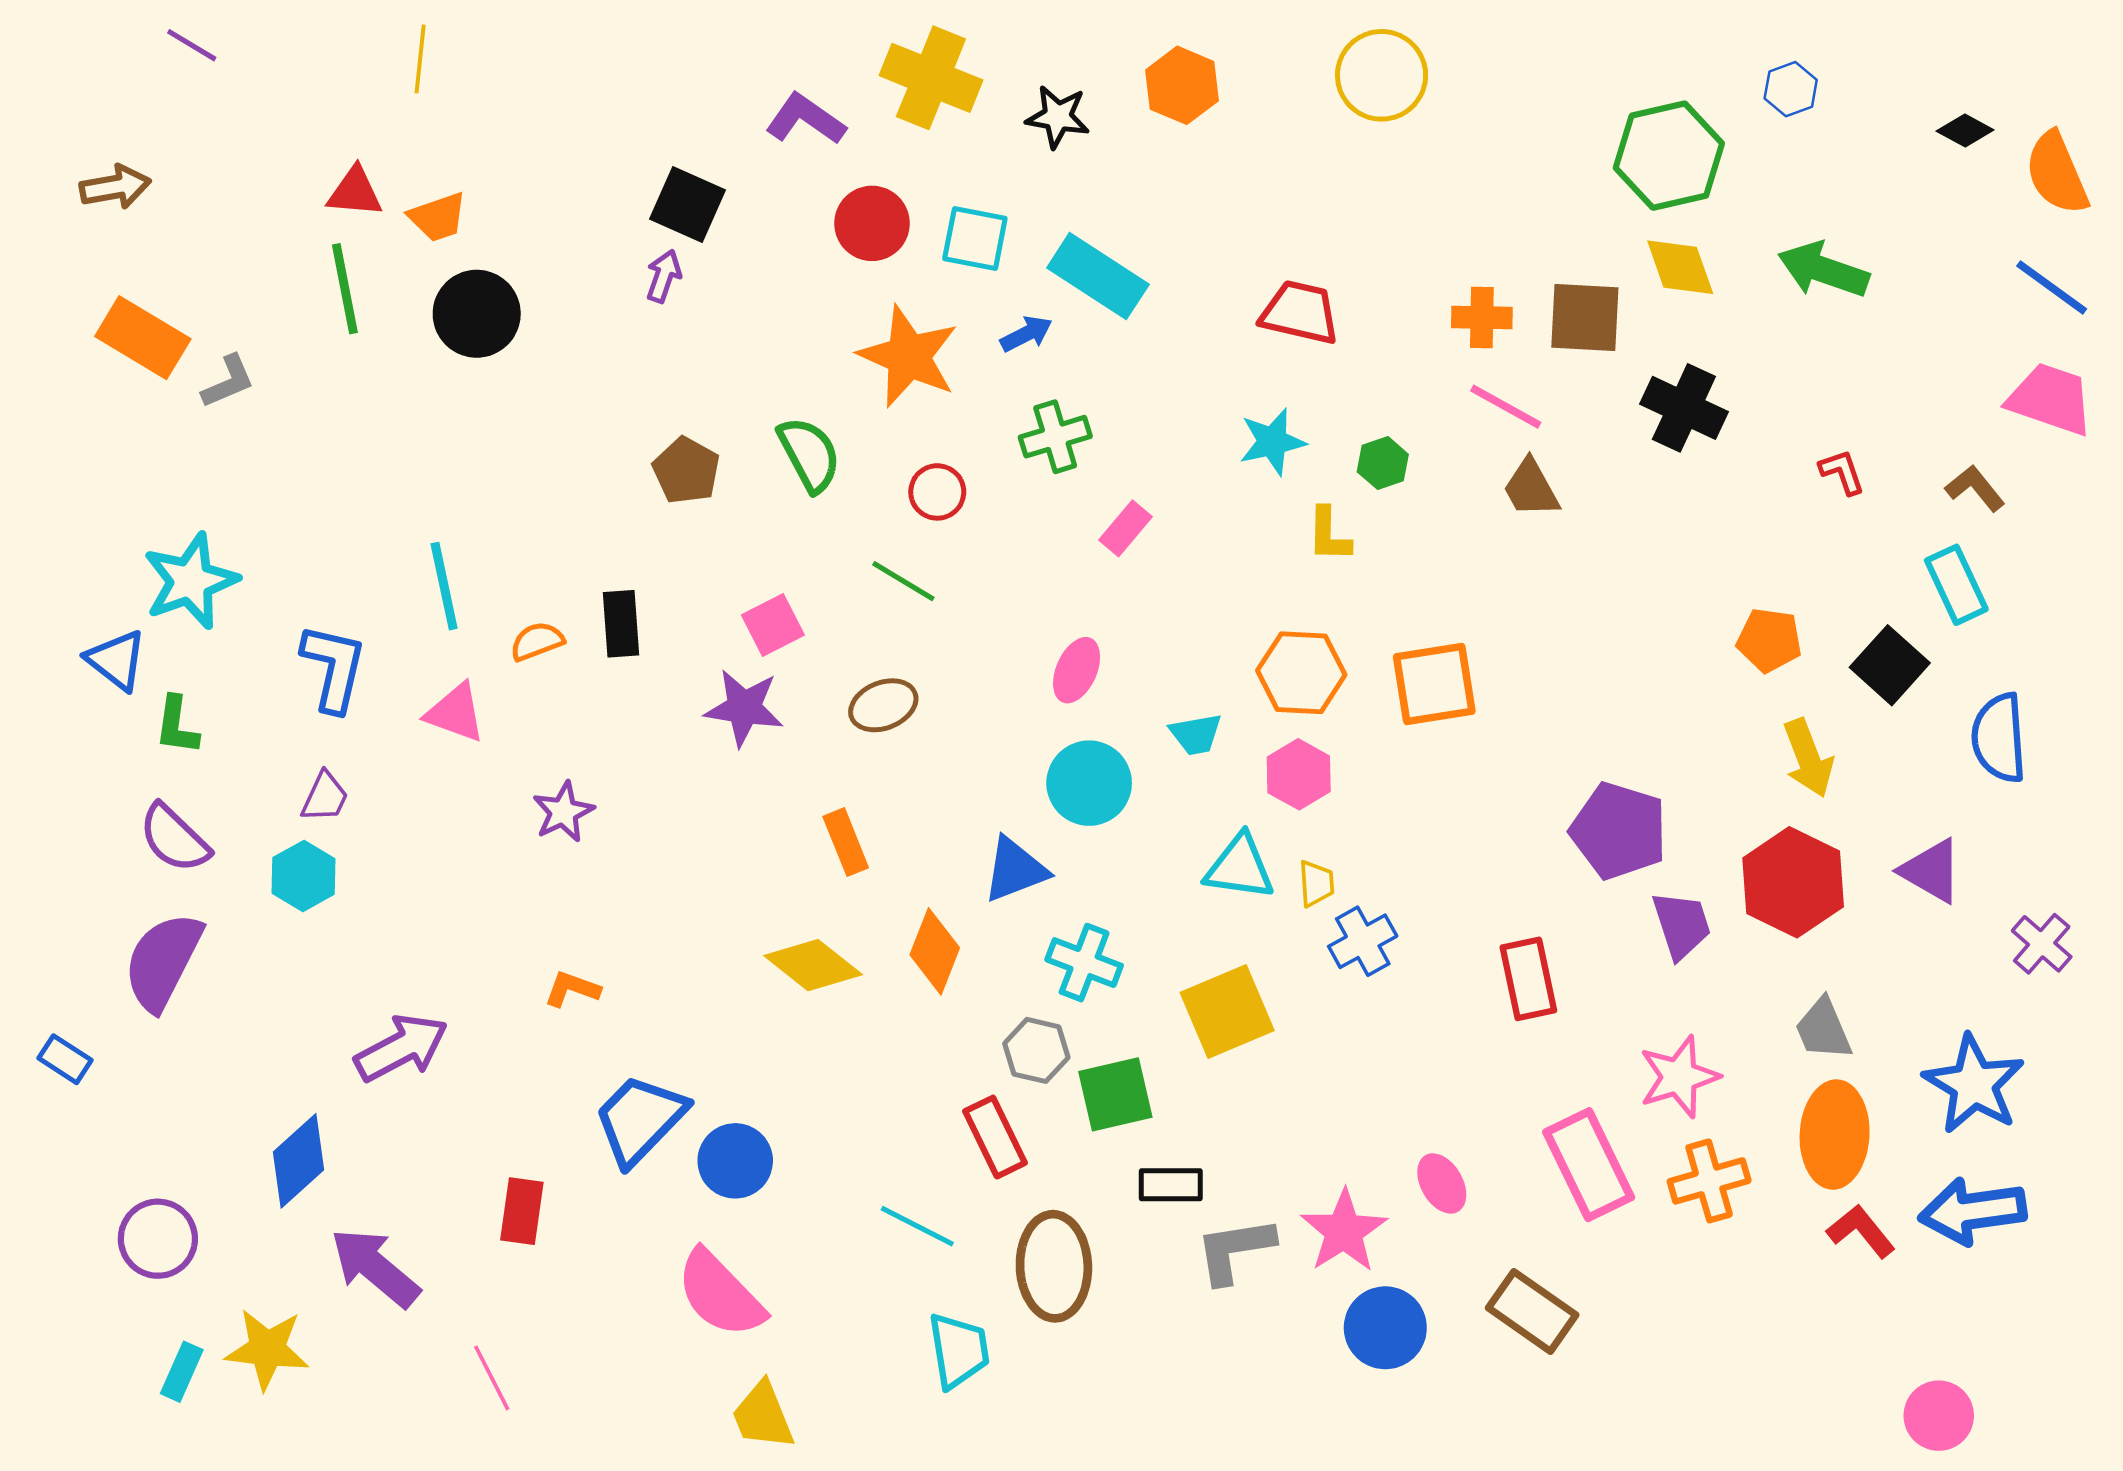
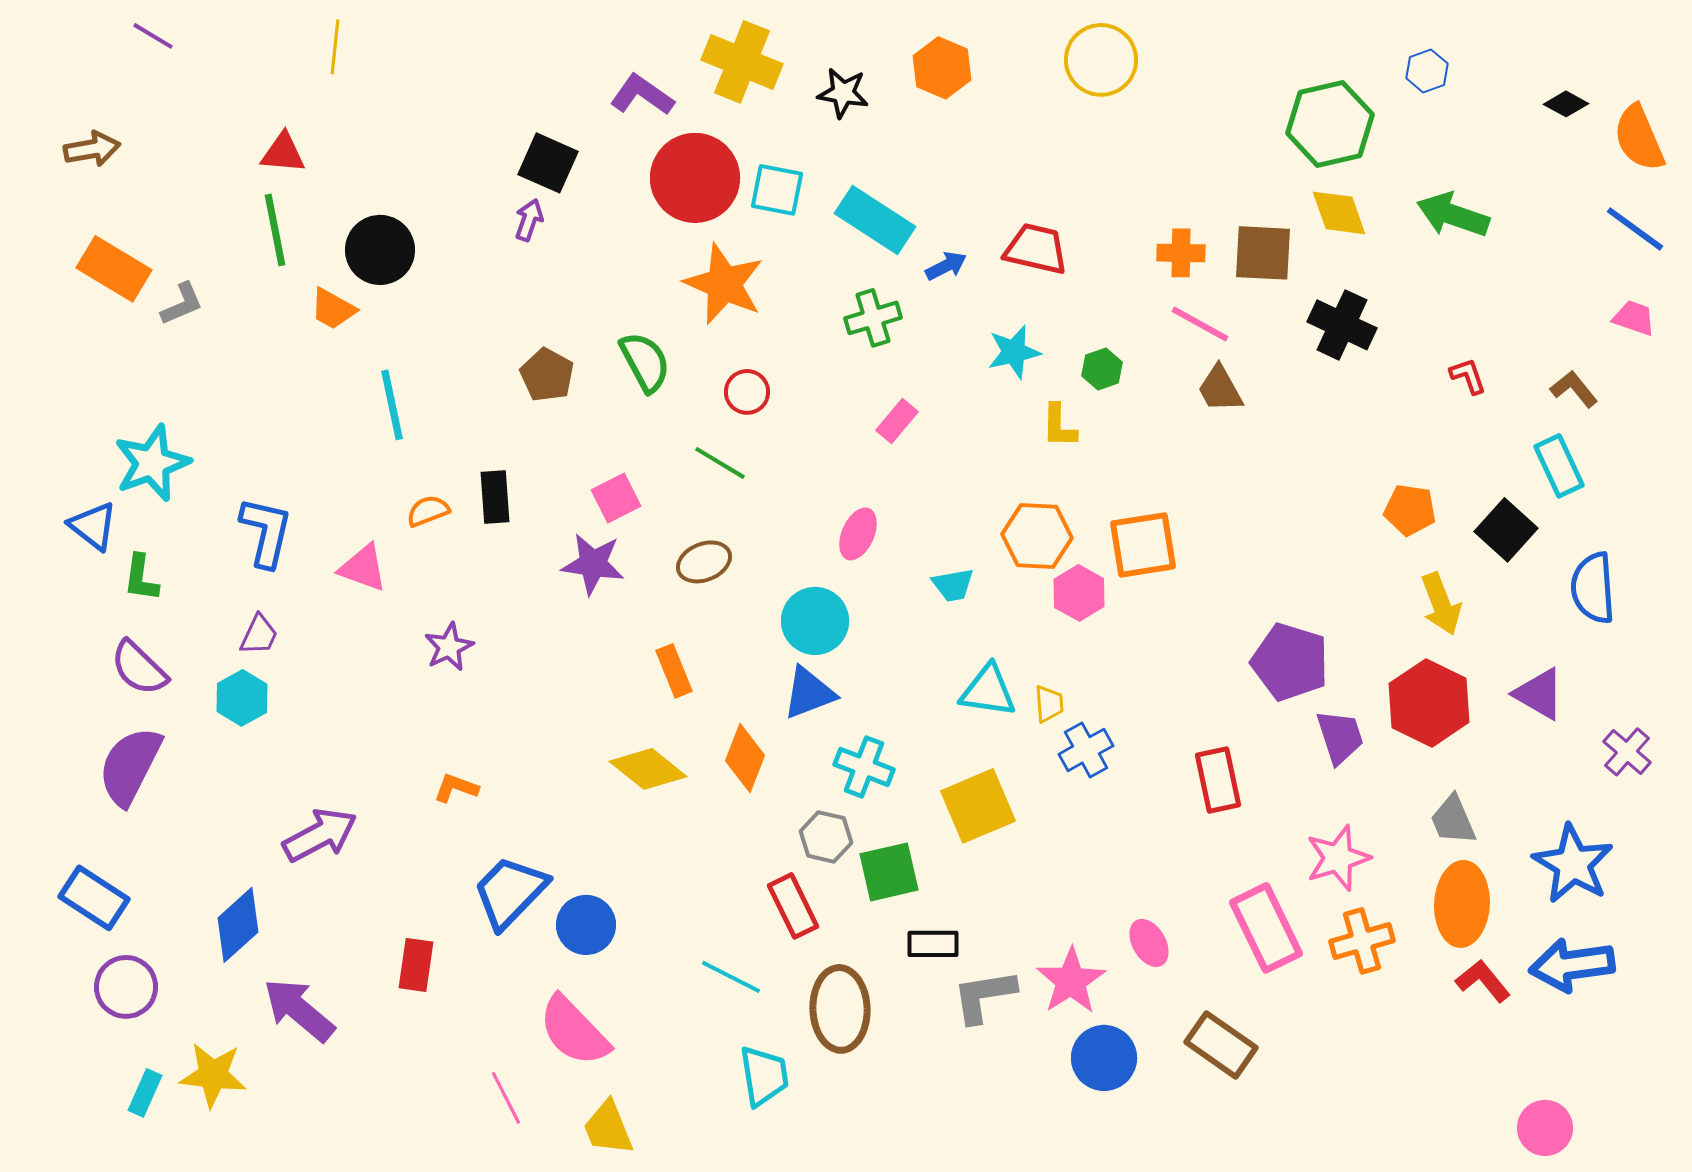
orange trapezoid: (438, 217) -> (333, 309), moved, turned 48
red circle: (872, 223) -> (695, 178), size x1.5
blue arrow: (1026, 334) -> (946, 266), moved
pink trapezoid: (2050, 399) -> (1634, 318), size x0.6
green cross: (1055, 437) -> (873, 318), moved
cyan line: (444, 586) -> (392, 405), moved
pink hexagon: (1299, 774) -> (1079, 593), moved
cyan circle: (1089, 783) -> (815, 621), moved
blue rectangle: (65, 1059) -> (94, 898), moved, size x1.6
pink line: (492, 1378) -> (506, 1098), moved

